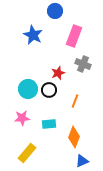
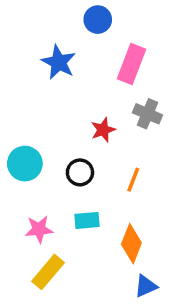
cyan circle: (28, 89) -> (25, 164), moved
black circle: (49, 90) -> (80, 172), moved
pink star: (22, 118) -> (39, 229), moved

